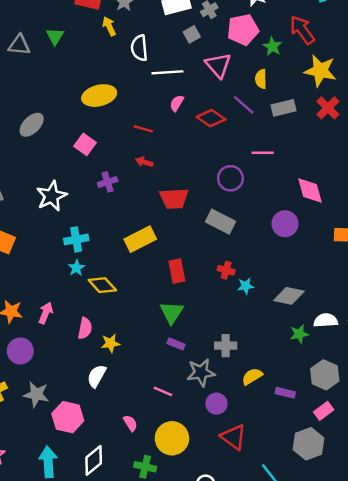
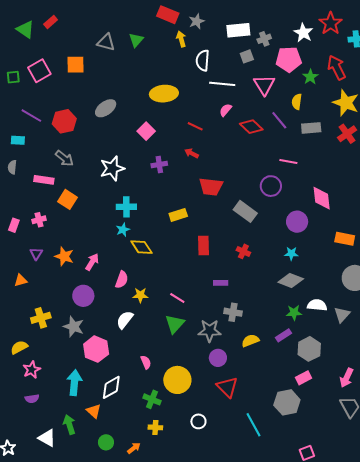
purple circle: (230, 178) -> (271, 186), moved
yellow rectangle: (140, 239) -> (178, 215), size x0.7
cyan star: (246, 286) -> (291, 254), moved
green triangle: (172, 312) -> (175, 324), moved
purple rectangle: (176, 344) -> (221, 283), moved, turned -32
purple circle: (20, 351) -> (83, 296), moved
pink line: (163, 391) -> (177, 298), moved
purple rectangle: (285, 393) -> (283, 335), moved, turned -56

